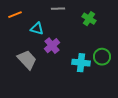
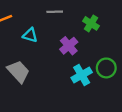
purple cross: (52, 46) -> (69, 46), moved
cyan cross: (81, 63) -> (82, 75), turned -36

